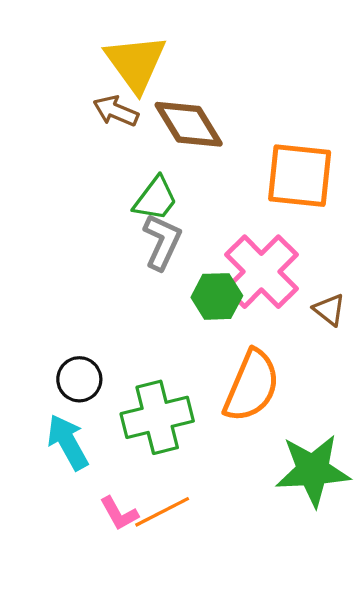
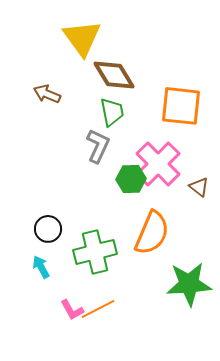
brown arrow: (116, 111) -> (47, 94), moved
green trapezoid: (156, 199) -> (112, 112), moved, turned -48
cyan arrow: (68, 442) -> (41, 267), size x0.7

